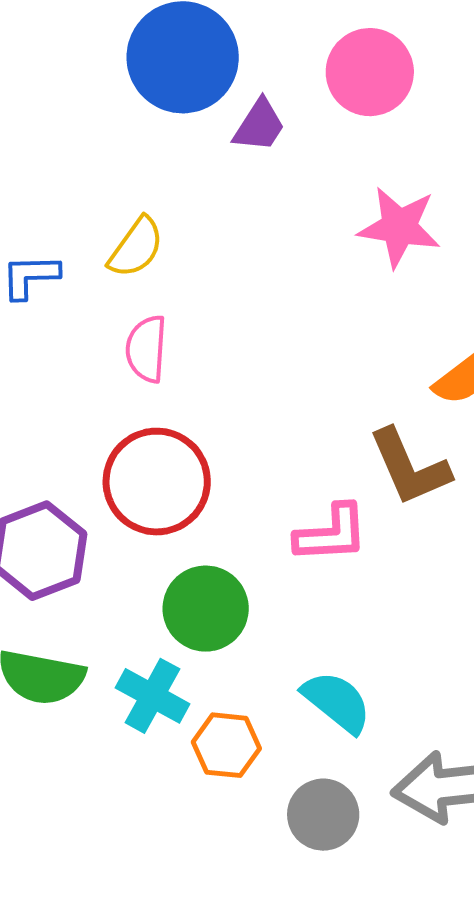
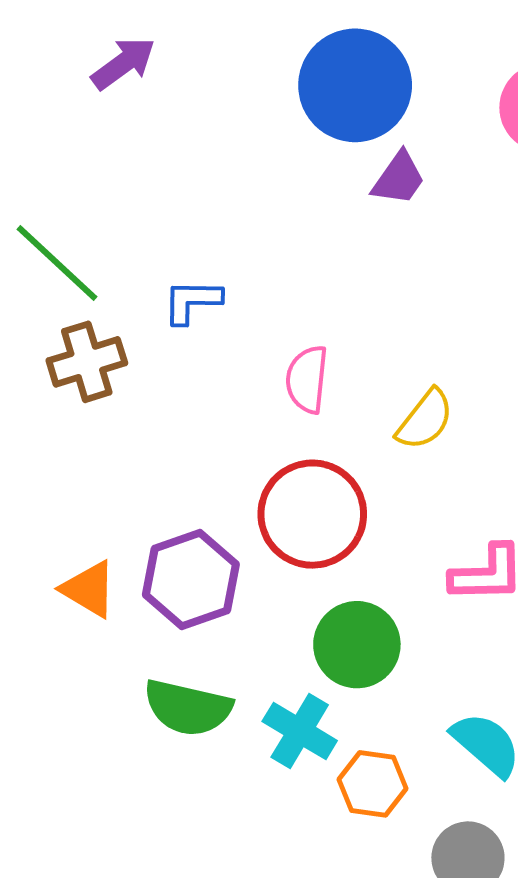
purple trapezoid: (259, 126) -> (399, 178), moved
yellow semicircle: (136, 247) -> (425, 420), moved

